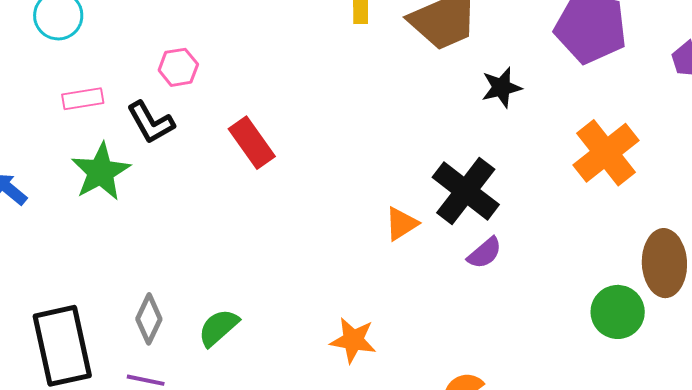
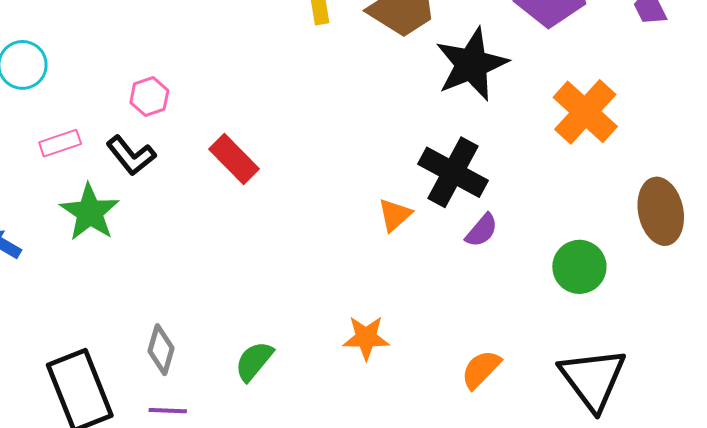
black star: (501, 87) -> (472, 64), size x1.8
green circle: (618, 312) -> (579, 267), moved
green semicircle: (218, 328) -> (254, 361), moved

